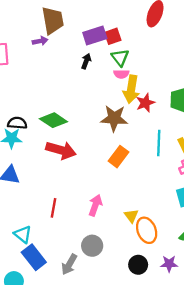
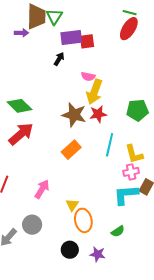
green triangle: (120, 58) -> (54, 17), moved
red star: (145, 103) -> (98, 114), moved
red arrow: (61, 150) -> (21, 134), turned -68

